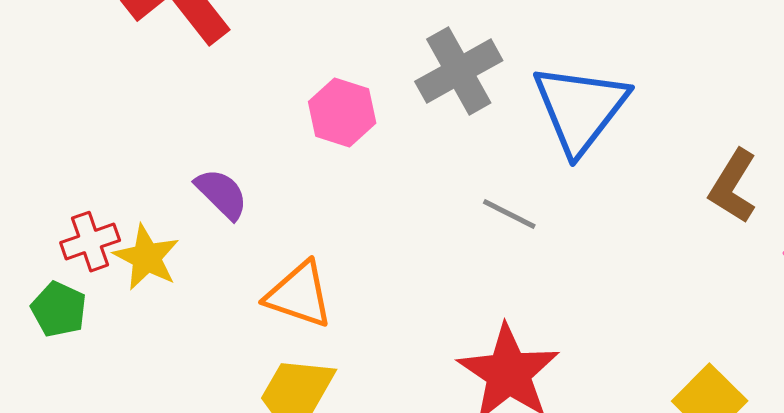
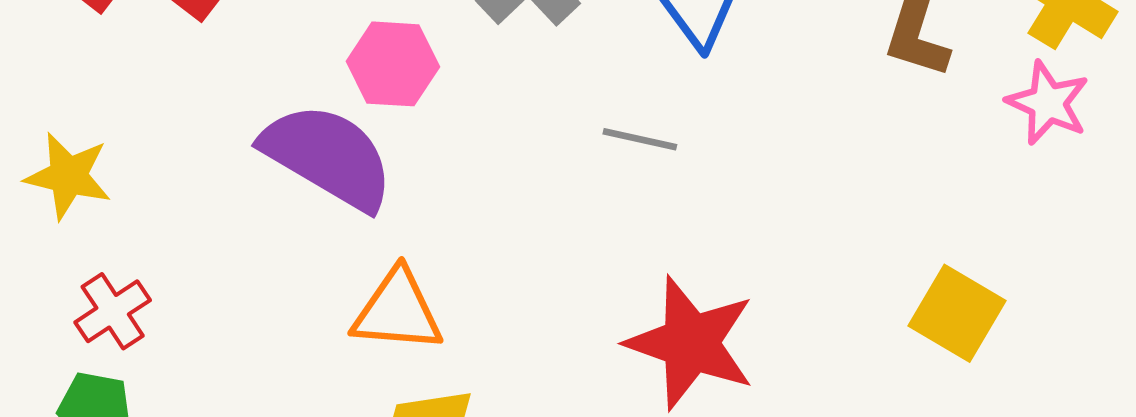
purple semicircle: (222, 194) -> (328, 156), moved, size x1.8
yellow star: (147, 257) -> (68, 176), moved

